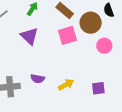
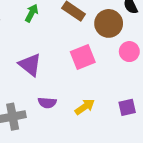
pink square: (67, 35) -> (83, 57), moved
purple triangle: (29, 36) -> (30, 65), moved

